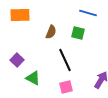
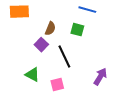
purple square: (17, 60) -> (41, 45), moved
pink square: (66, 87) -> (57, 85), moved

